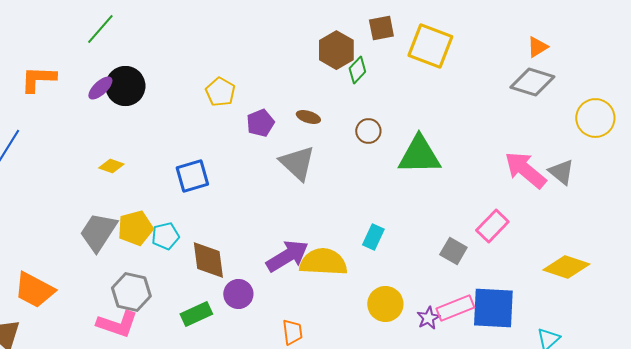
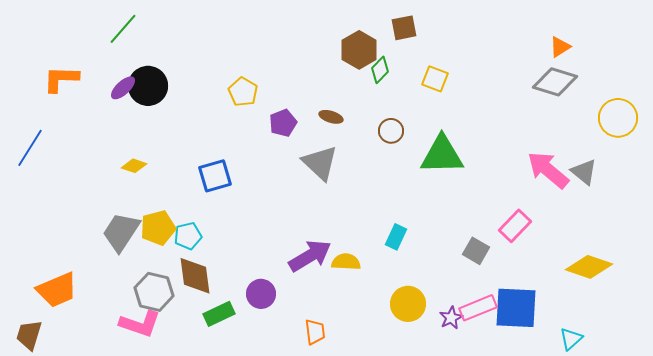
yellow square: (430, 46) -> (435, 79), moved, size x0.6
brown diamond: (208, 260) -> (195, 276), moved
yellow semicircle: (323, 262) -> (346, 262), size x0.6
orange trapezoid: (34, 290) -> (57, 290), turned -51

